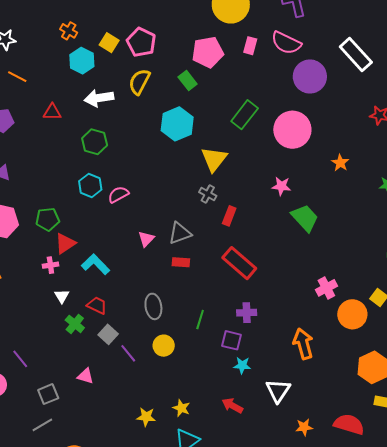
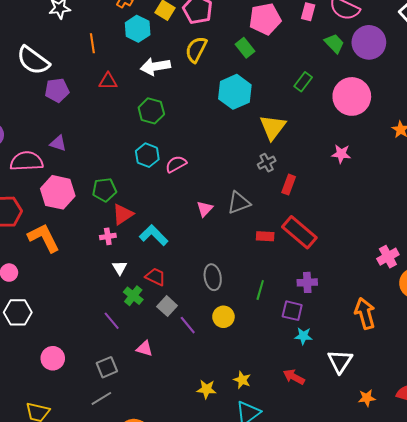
orange line: (17, 77) -> (92, 43), moved, turned 54
green rectangle: (245, 115) -> (303, 82), size x0.7
gray cross: (208, 194) -> (267, 163), turned 36
green trapezoid: (305, 218) -> (334, 43), moved, size x0.7
red rectangle: (181, 262) -> (265, 236), moved
purple line: (20, 359) -> (112, 321), moved

